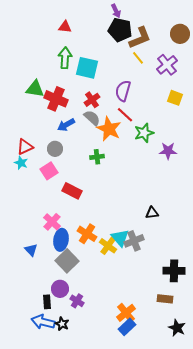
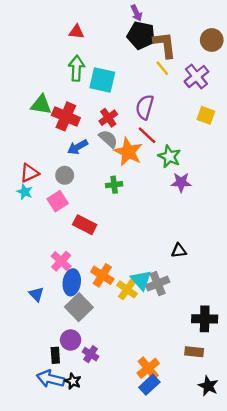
brown L-shape: (140, 38) -> (165, 45), turned -75
green star: (144, 133) -> (169, 156), turned -30
purple star: (168, 151) -> (181, 182), moved

